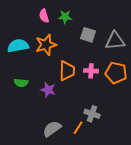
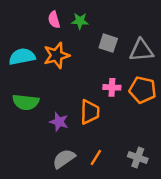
orange trapezoid: (67, 71) -> (90, 112), moved
green semicircle: (21, 83) -> (26, 102), size x1.5
purple star: (48, 90) -> (59, 122), moved
gray cross: (92, 114) -> (138, 158), moved

